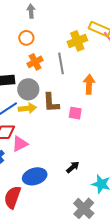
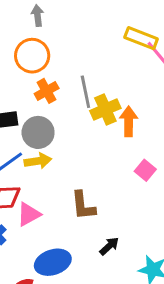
orange circle: (26, 38) -> (32, 56), size x1.5
yellow cross: (77, 41) -> (105, 109), moved
brown L-shape: (51, 103) -> (83, 206), moved
pink square: (75, 113) -> (145, 170), moved, turned 32

